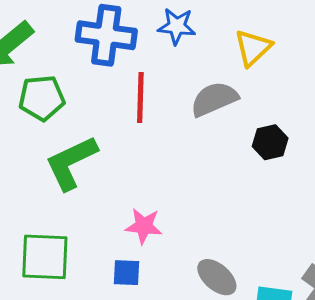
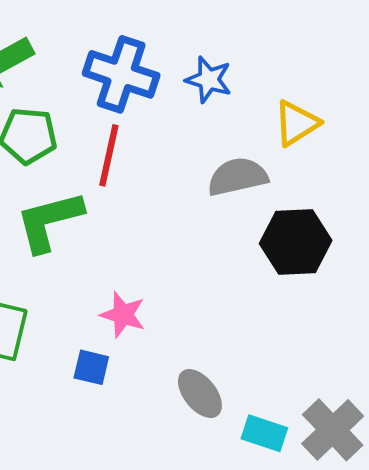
red line: (140, 97) -> (109, 155), moved
black hexagon: (270, 142) -> (296, 242), size x1.6

